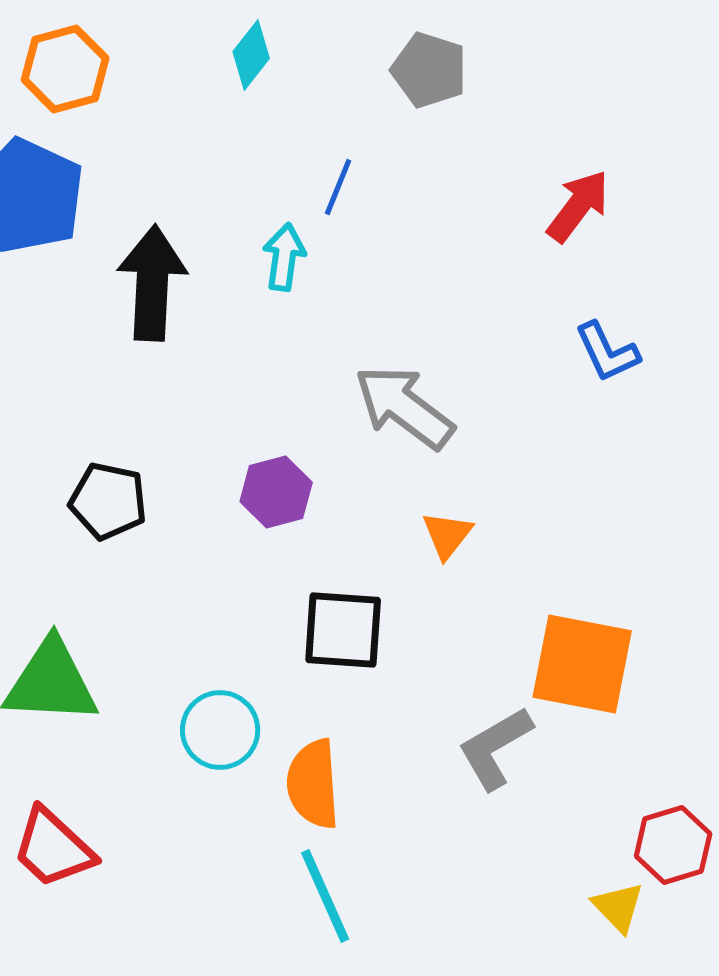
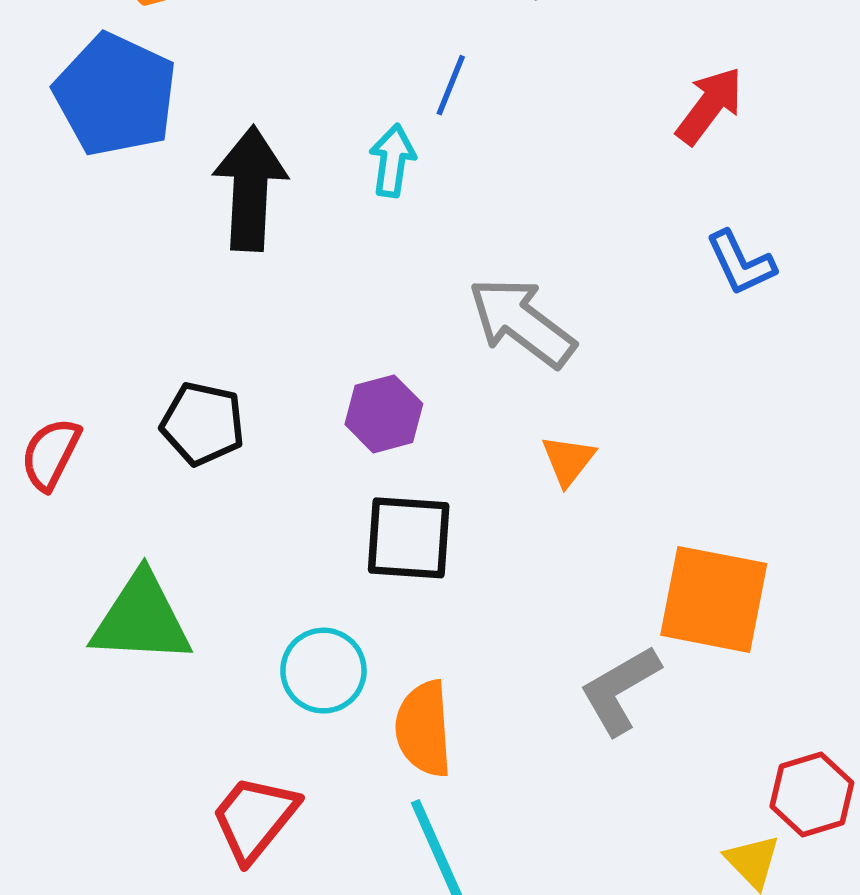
black square: (343, 630) -> (409, 538), moved
red trapezoid: (53, 848) -> (254, 818), moved, turned 86

